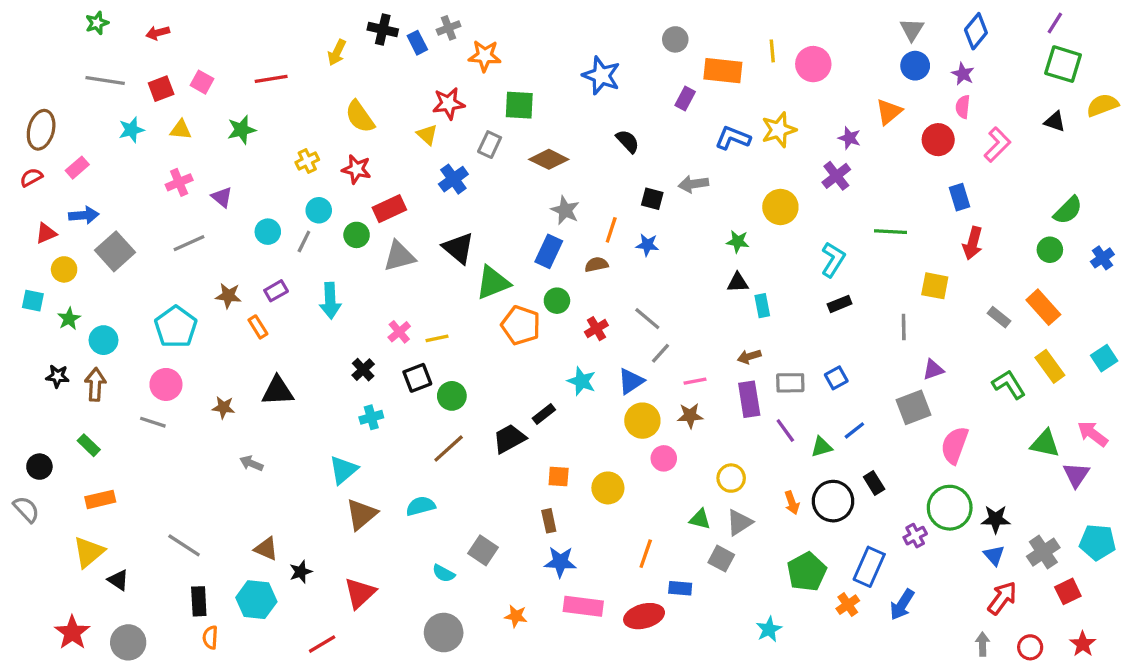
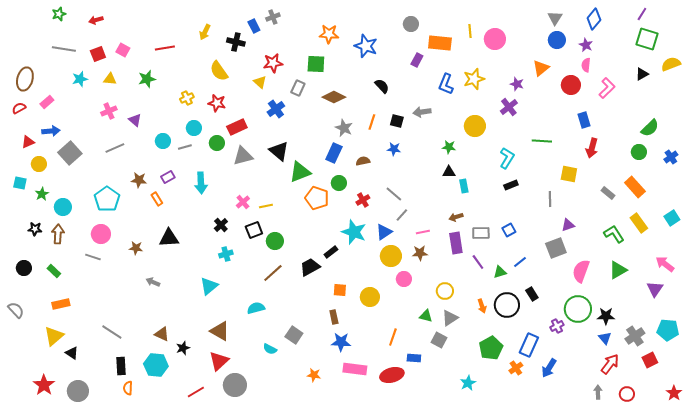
black cross: (383, 30) -> (236, 42), moved
orange star: (485, 56) -> (329, 34), moved
black triangle: (1055, 122) -> (642, 74), turned -48
blue L-shape: (733, 138) -> (446, 84), turned -90
orange line: (611, 230) -> (372, 122), moved
gray line: (304, 241) -> (185, 147), turned 48
cyan star: (582, 381) -> (354, 232), size x1.4
green triangle: (1045, 444) -> (618, 270), moved, turned -42
black circle: (39, 467) -> (24, 268), moved
brown triangle: (361, 514) -> (220, 331), moved, turned -50
gray circle: (444, 633) -> (235, 385), moved
red star: (1083, 644) -> (674, 393), moved

